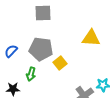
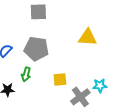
yellow square: (60, 63) -> (60, 79), moved, turned 32

